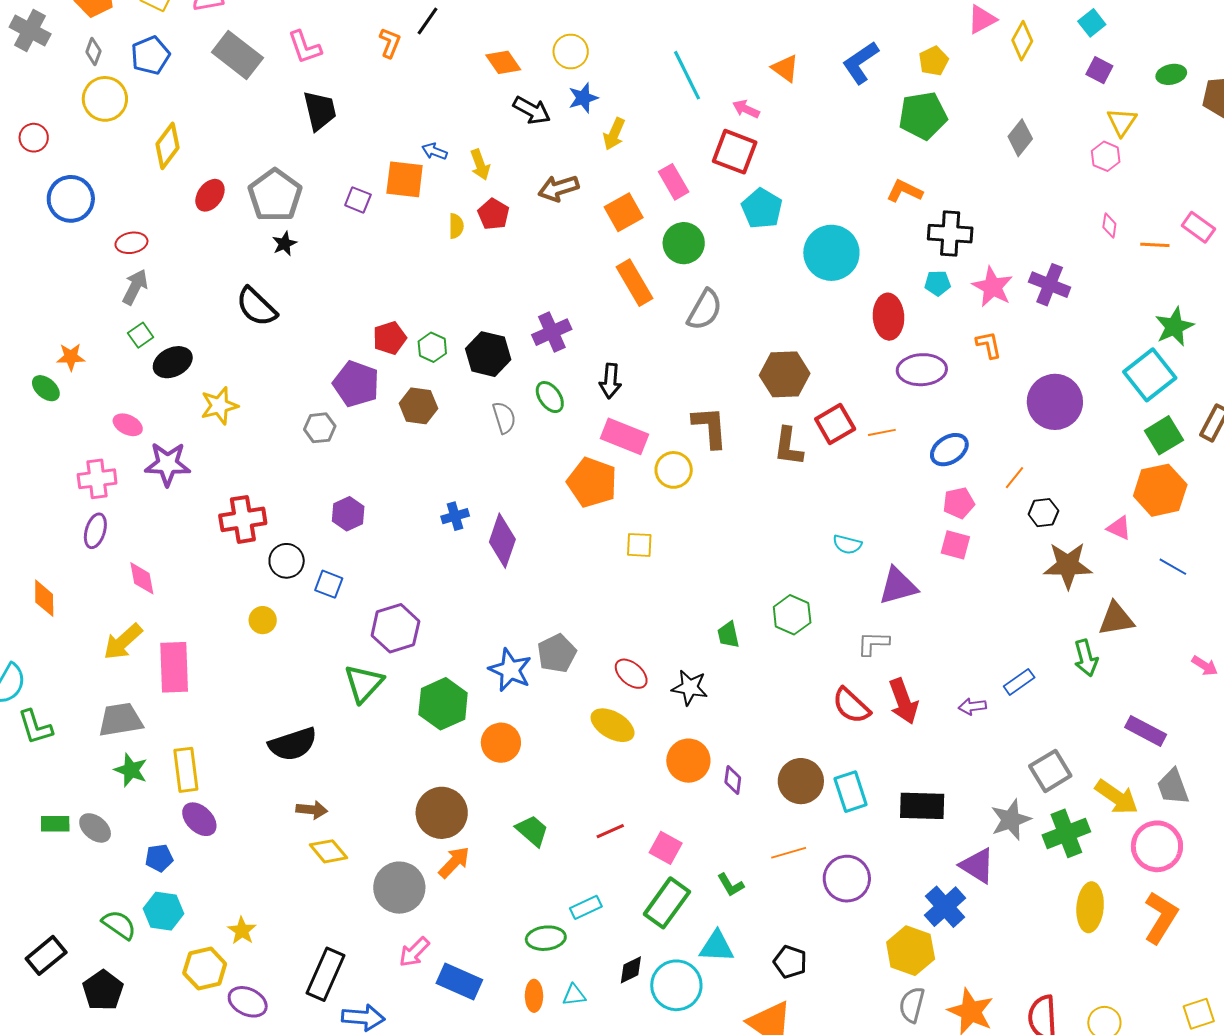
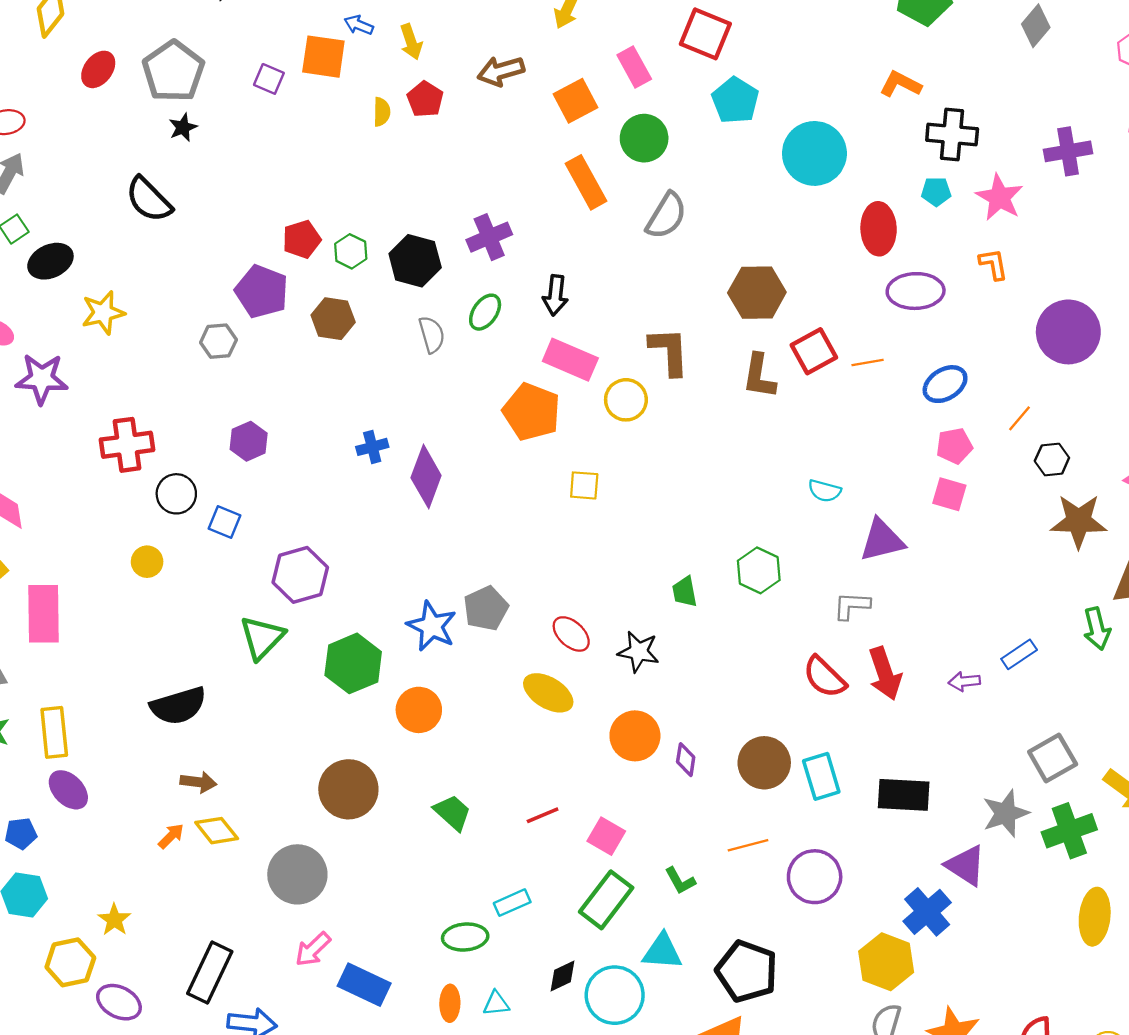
purple cross: (1050, 285) -> (1068, 151), moved, turned -33
green ellipse: (550, 397) -> (485, 312), turned 68
orange arrow: (454, 862) -> (171, 836), moved, size x0.7
black pentagon: (790, 962) -> (747, 971), size x1.6

